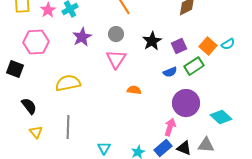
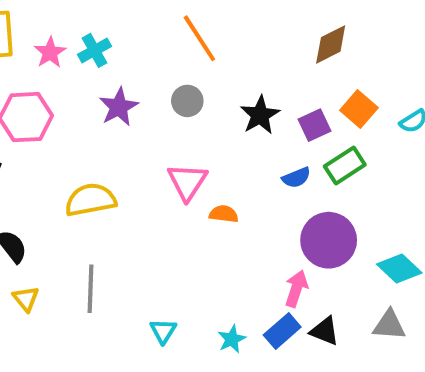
orange square: (208, 46) -> (359, 109), moved
pink triangle: (116, 59) -> (187, 182), moved
gray triangle: (206, 145) -> (389, 325), moved

